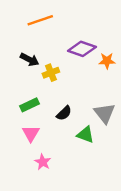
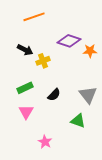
green triangle: (86, 135) -> (78, 121), moved
pink star: (43, 162) -> (45, 142), moved

